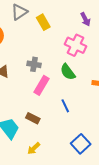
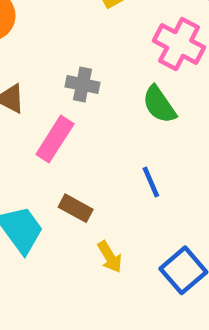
pink rectangle: (42, 85) -> (55, 139), moved
yellow arrow: (34, 148) -> (110, 257), moved, turned -80

